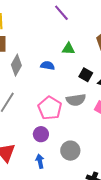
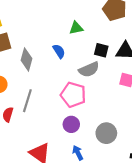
blue semicircle: (48, 66) -> (59, 51), turned 64
gray semicircle: (76, 100) -> (89, 69), moved

